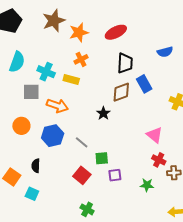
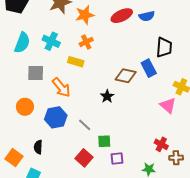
blue semicircle: (165, 52) -> (147, 16), moved
black trapezoid: (125, 63) -> (164, 47), moved
cyan cross: (46, 72) -> (51, 41), moved
brown diamond: (121, 92) -> (126, 76), turned 30
orange arrow: (57, 106) -> (61, 87), turned 30
pink triangle: (155, 135) -> (168, 106), moved

